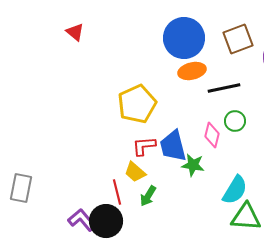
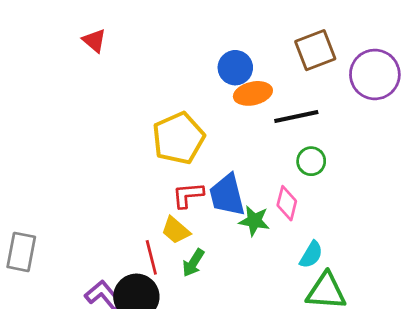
blue circle: (184, 38) -> (235, 68), moved, size x0.6
pink diamond: (212, 135) -> (287, 203), moved
cyan semicircle: (235, 190) -> (311, 255), size x0.7

